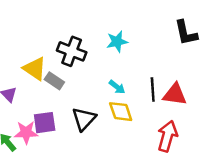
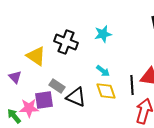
gray rectangle: (54, 81) -> (57, 86), moved
black line: (153, 89) -> (132, 85), moved
black triangle: (84, 119) -> (76, 97), turned -50

